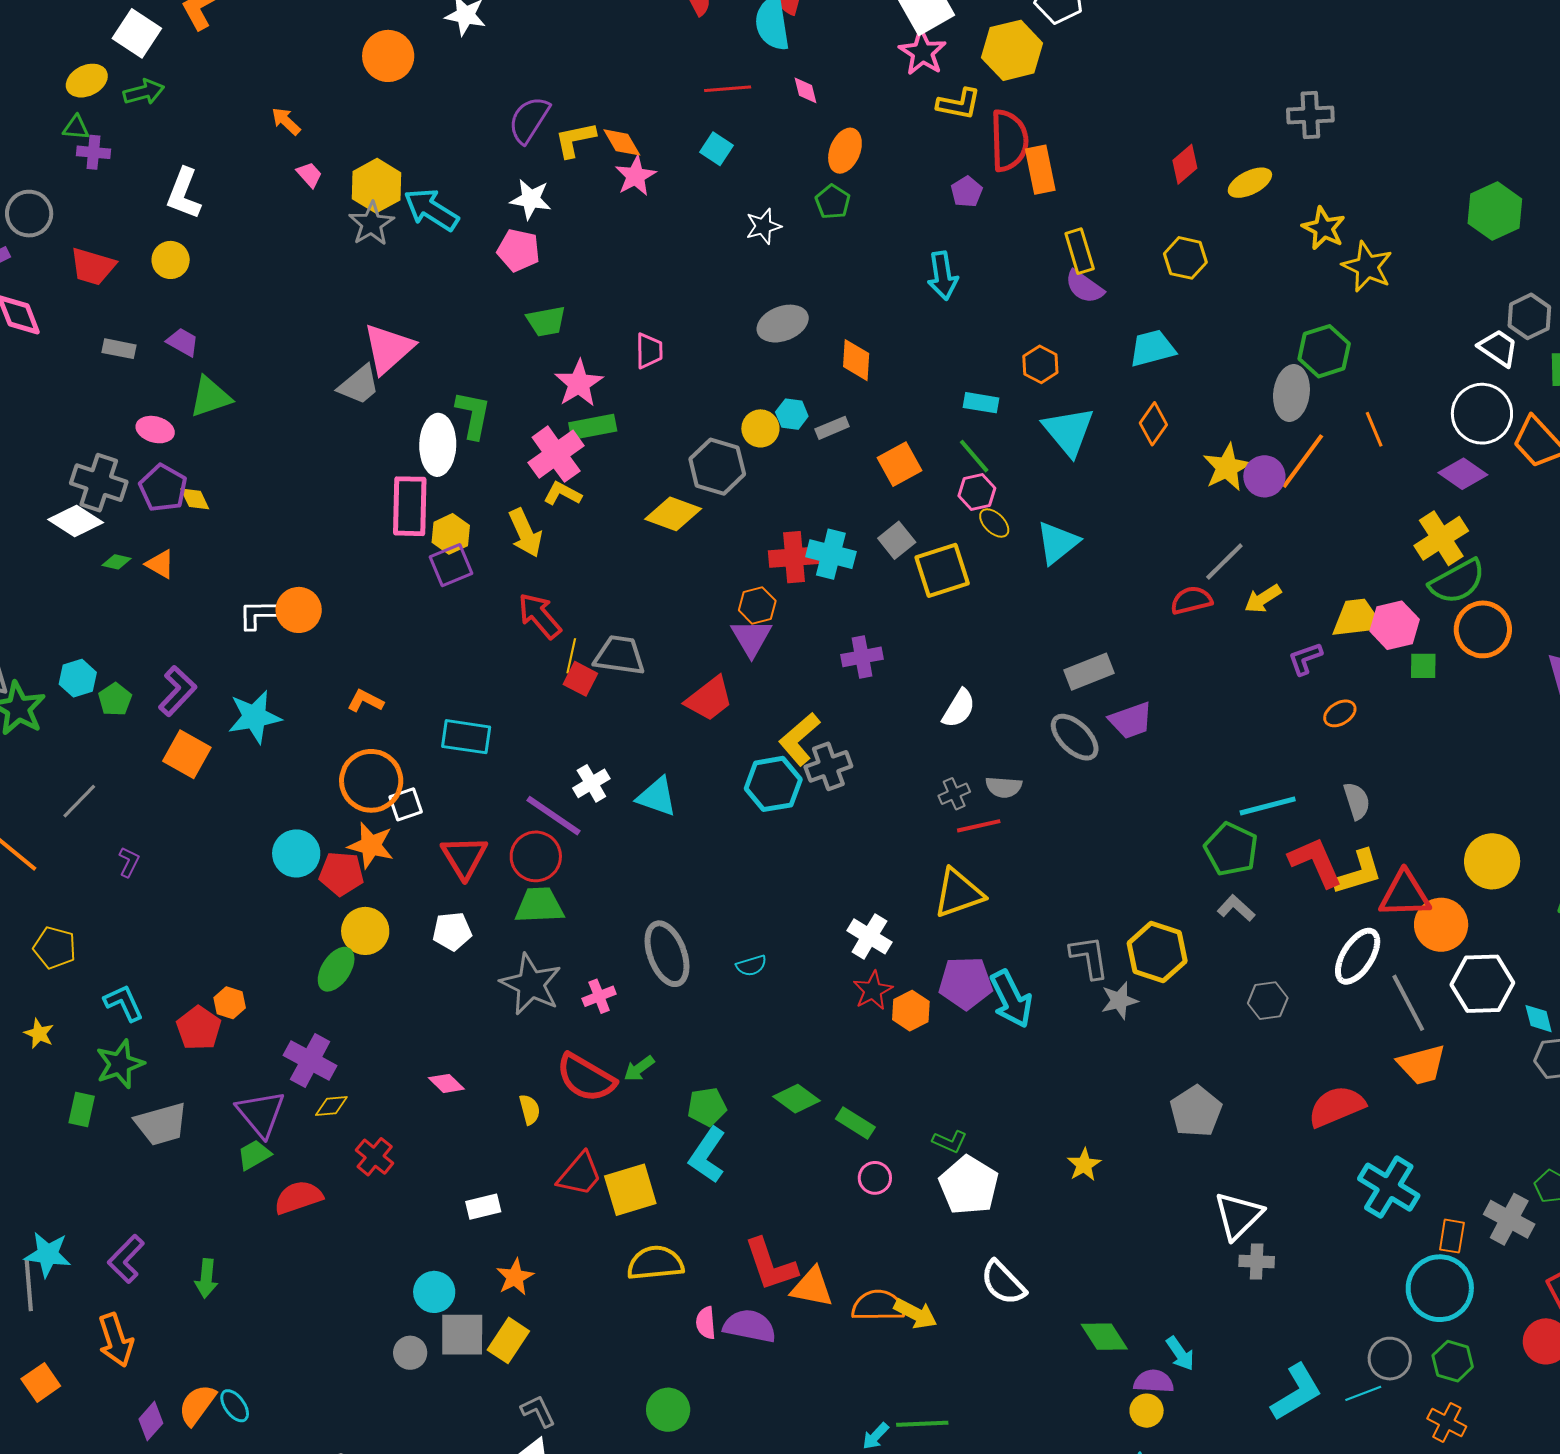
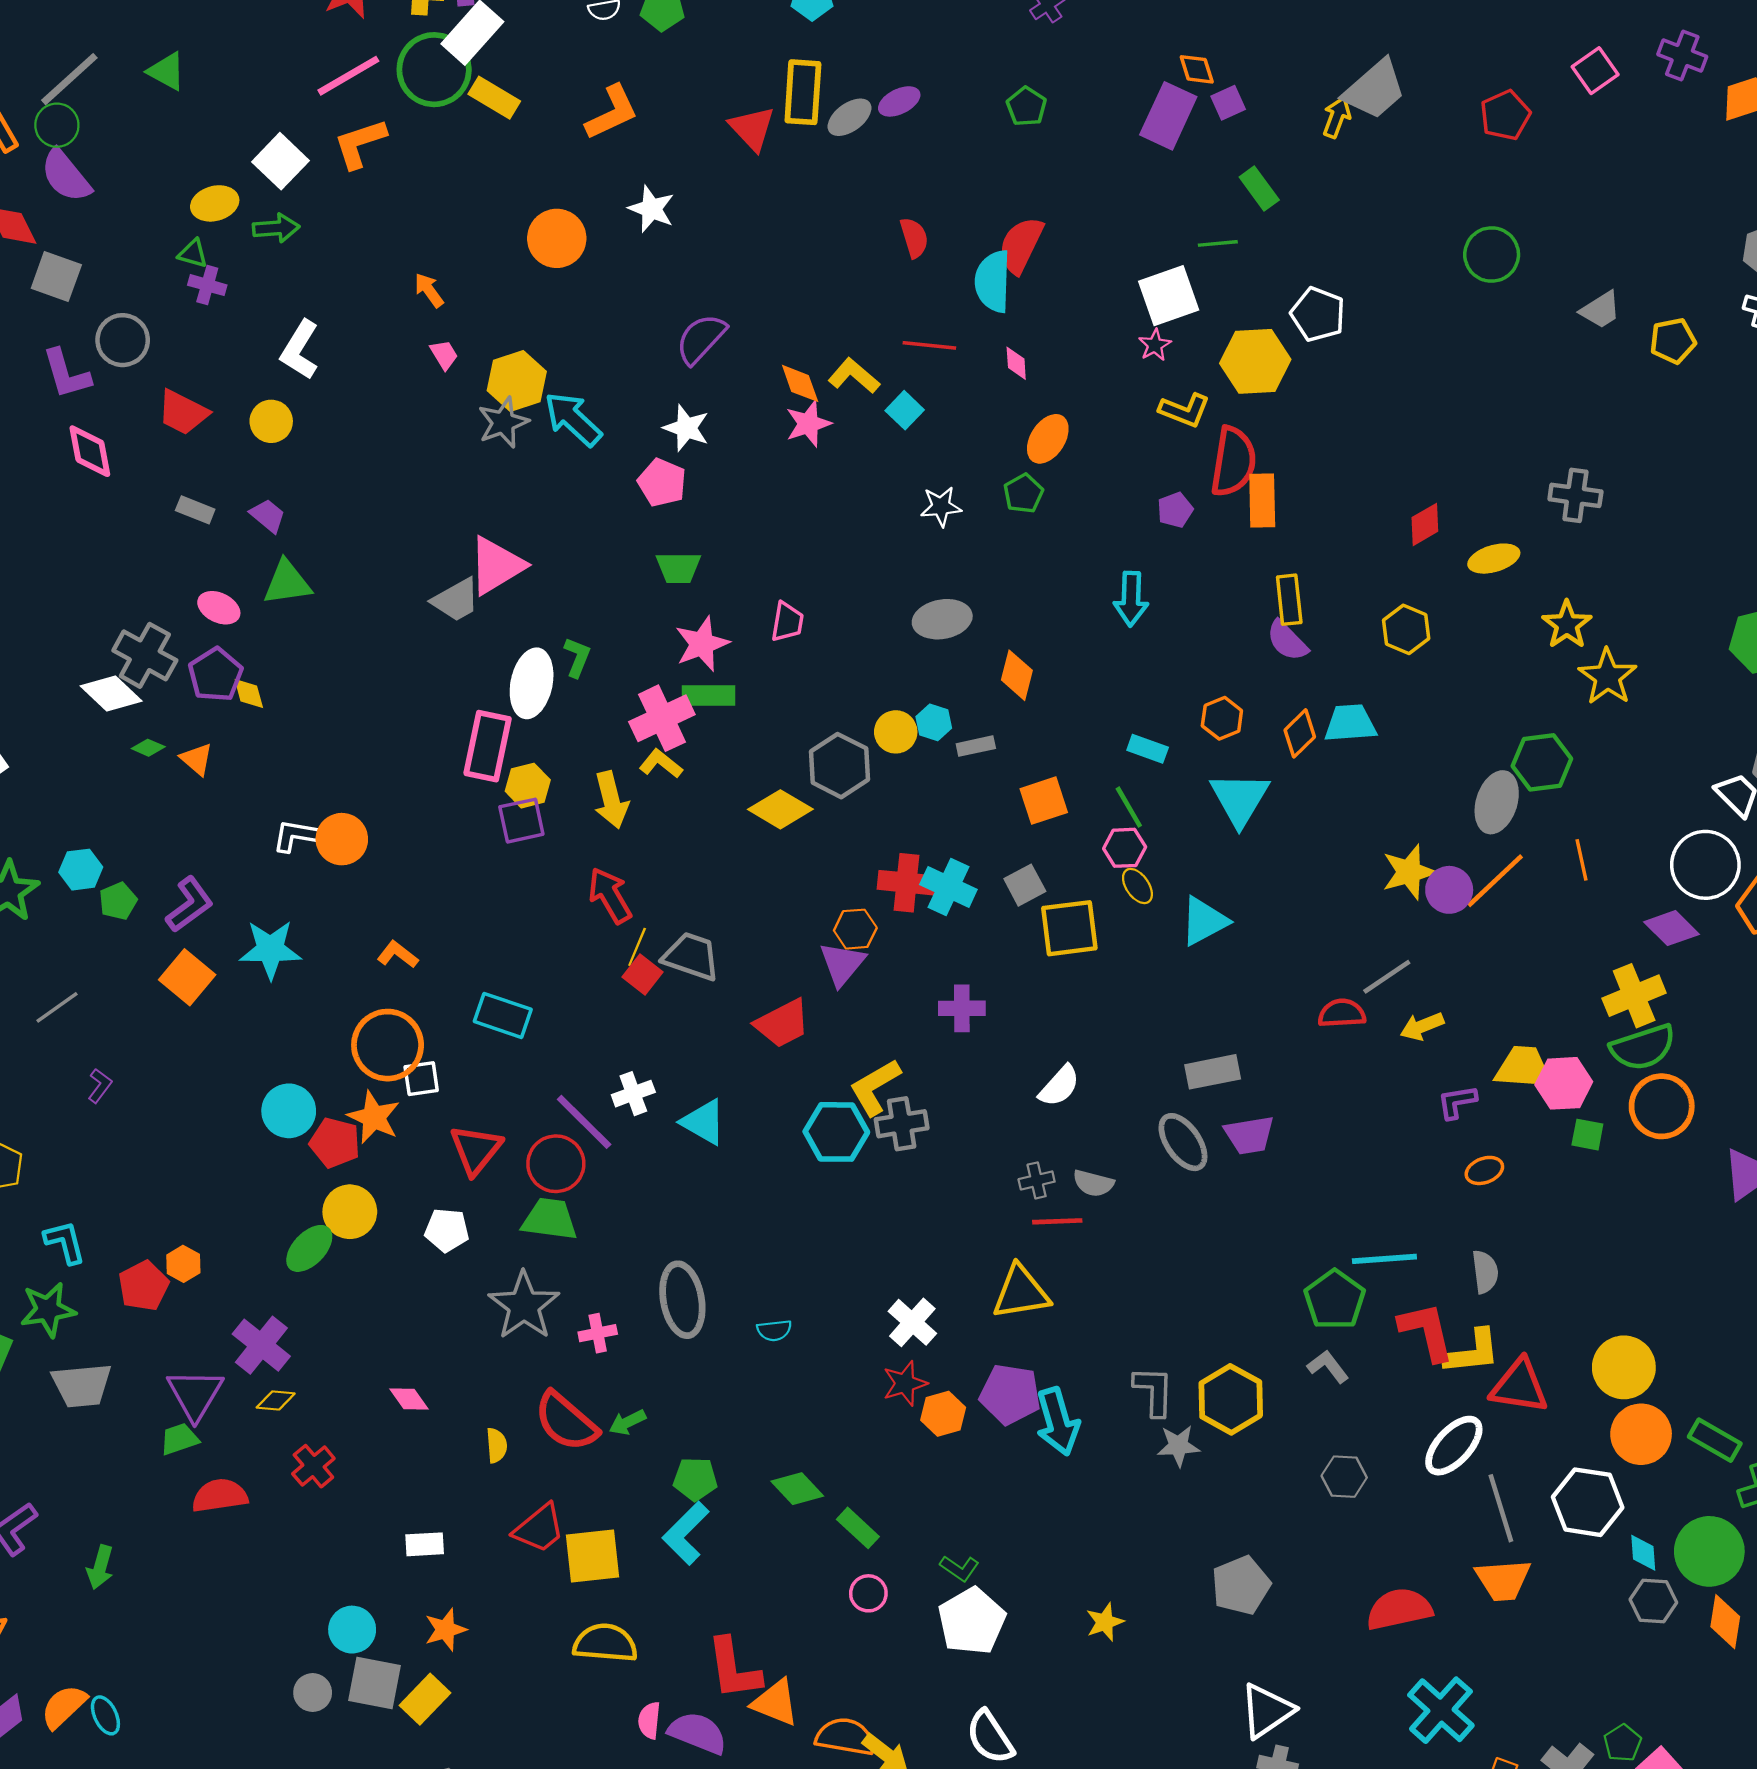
pink star: (923, 52) -> (1155, 345), size x0.6
yellow L-shape: (575, 140) -> (854, 376), moved, turned 42
green L-shape: (473, 415) -> (577, 657), size x0.7
orange diamond: (1153, 424) -> (1300, 733), moved
orange circle: (1441, 925) -> (1641, 1434), moved

